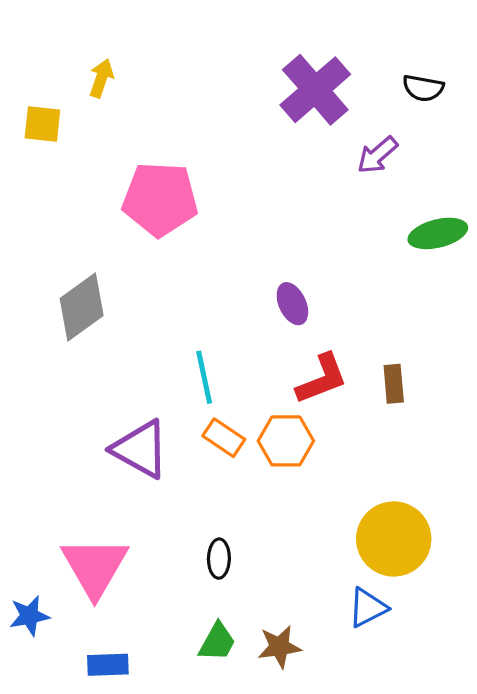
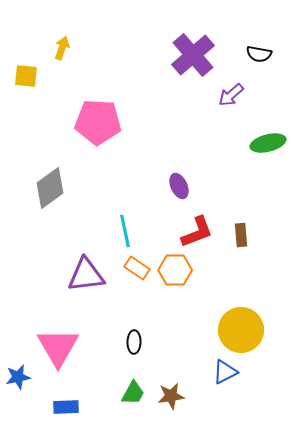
purple triangle: (140, 449) -> (86, 275), turned -36

